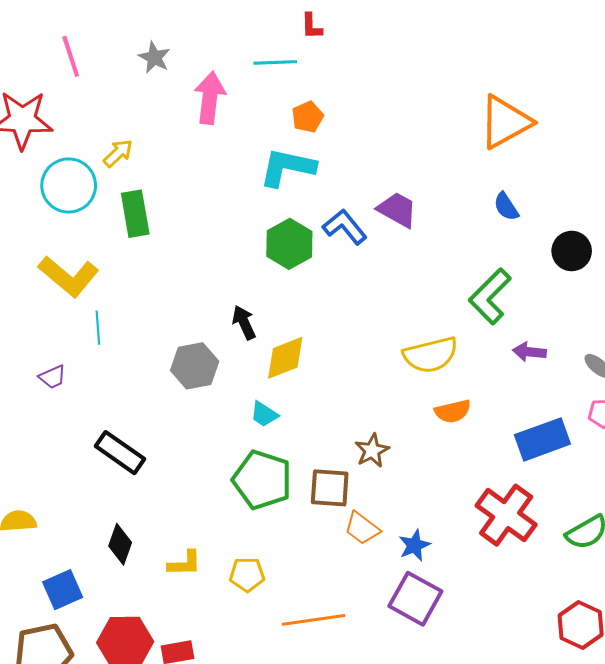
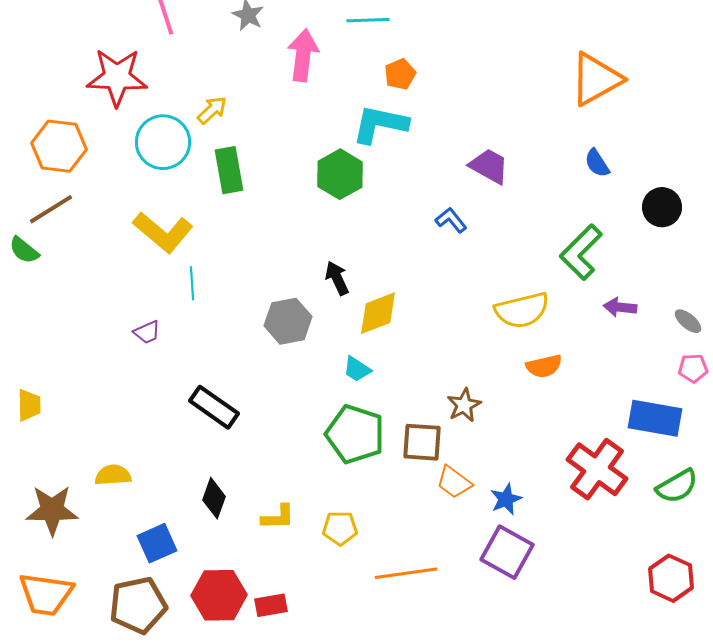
blue L-shape: (345, 227) -> (451, 220), moved, size x0.7
green hexagon: (289, 244) -> (340, 174), moved
blue rectangle: (542, 439) -> (655, 418), moved, turned 30

